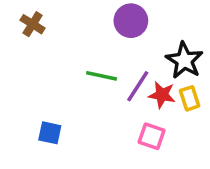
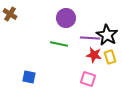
purple circle: (131, 21) -> (66, 18), moved
brown cross: (33, 24) -> (10, 14), moved
purple line: (138, 86) -> (90, 38), moved, turned 60

